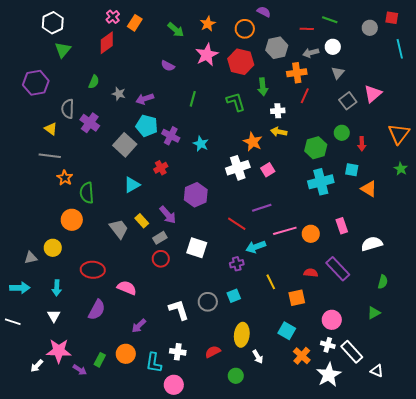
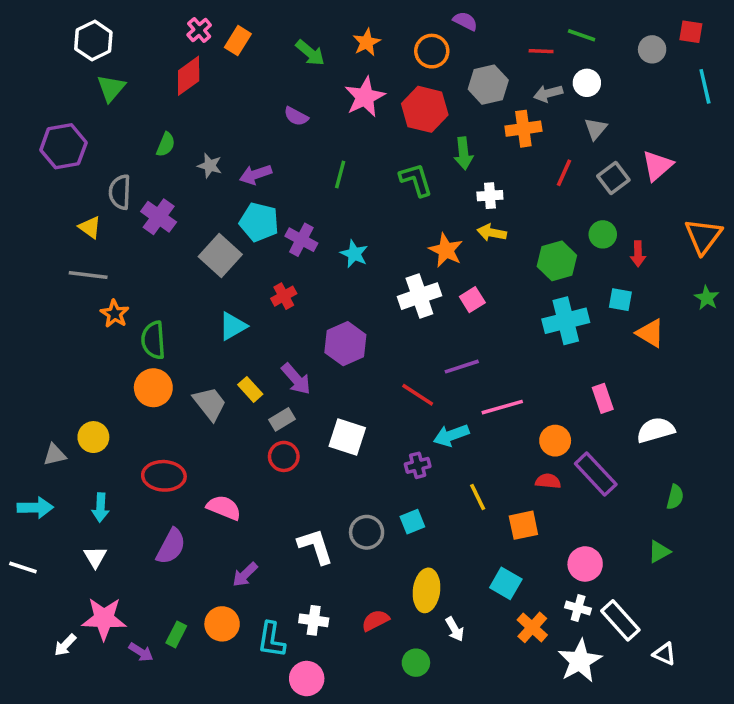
red line: (305, 96) -> (564, 173), moved
orange circle: (72, 220) -> (153, 388), moved
orange circle: (311, 234) -> (555, 441), moved

